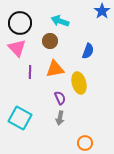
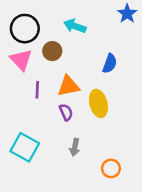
brown circle: (50, 41) -> (52, 51), moved
purple semicircle: (60, 98) -> (66, 112), moved
orange circle: (85, 143) -> (111, 168), moved

